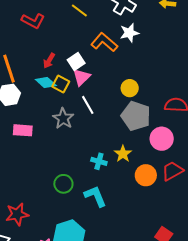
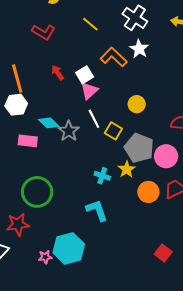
white star: (129, 33) -> (139, 49), turned -30
red arrow: (49, 61) -> (58, 73), turned 112
cyan diamond: (46, 82) -> (49, 123), moved
yellow square: (61, 84) -> (113, 131), moved
gray pentagon: (136, 116) -> (139, 148), moved
green circle: (63, 184) -> (37, 192), moved, size x1.6

